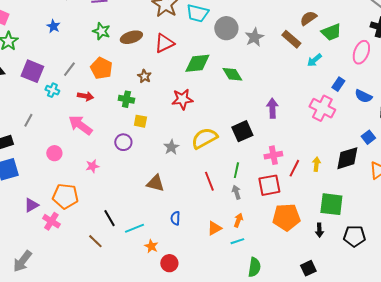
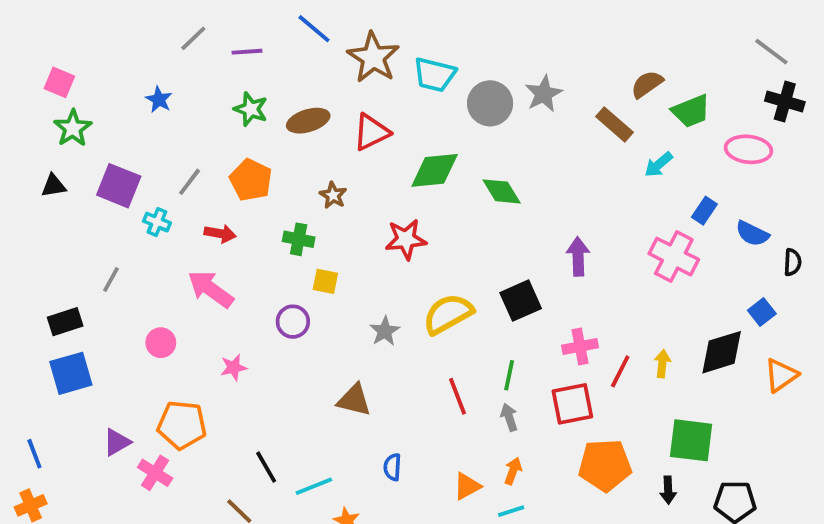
gray star: (254, 37) -> (544, 94), moved
pink ellipse: (361, 52) -> (748, 149), turned 75

